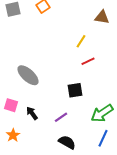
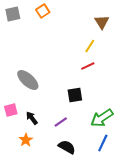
brown triangle: (102, 17) -> (102, 22), turned 49
yellow line: (81, 41) -> (90, 46), moved
pink square: (11, 105) -> (11, 110), turned -32
orange star: (13, 135) -> (26, 140), moved

